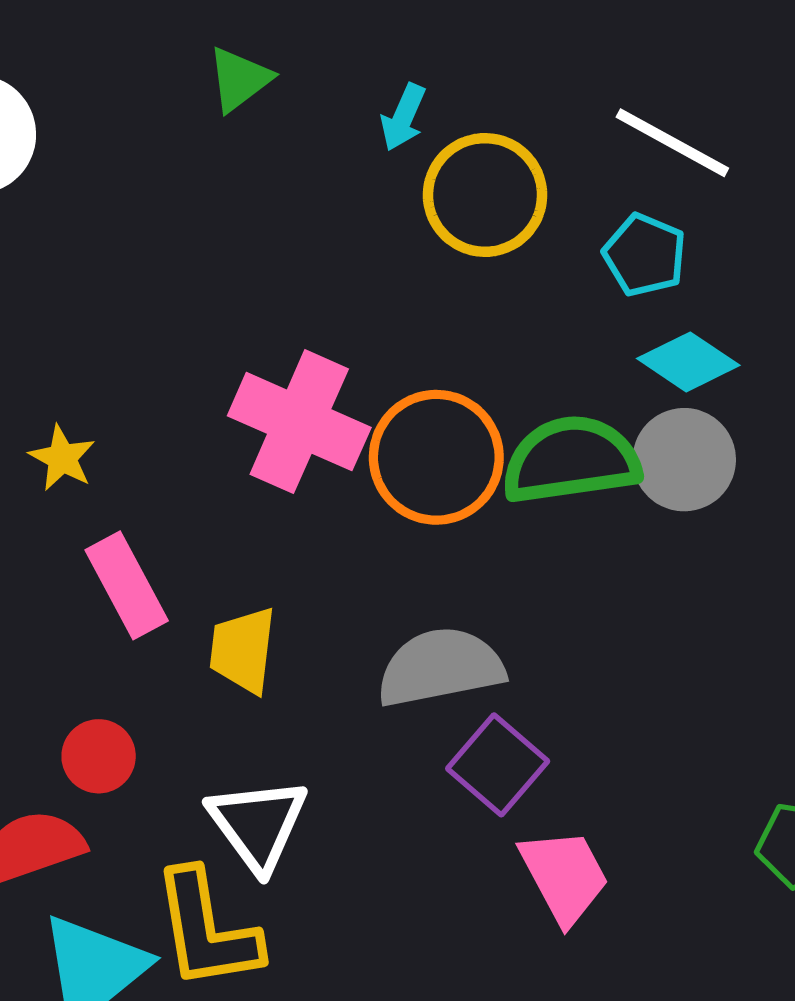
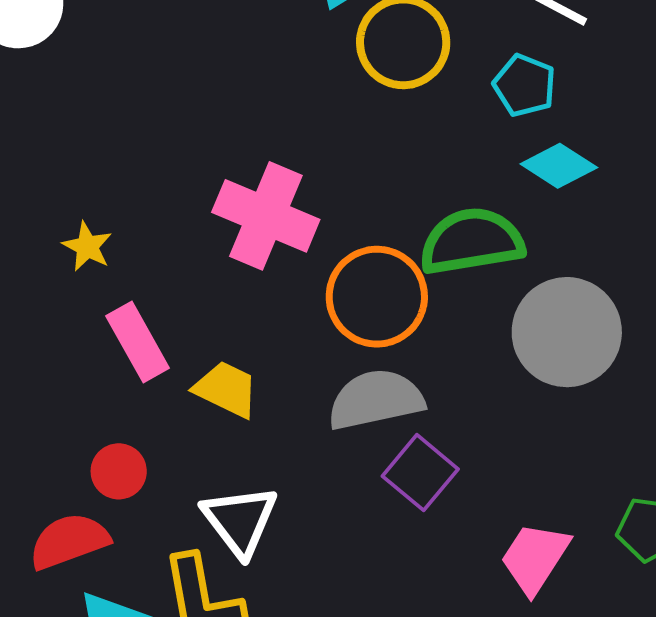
orange circle: (436, 457) -> (377, 297), moved
gray circle: (684, 460) -> (567, 332), moved, size x1.4
yellow trapezoid: (243, 650) -> (226, 389), turned 110
pink trapezoid: (564, 876) -> (535, 558), moved, turned -118

